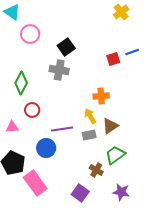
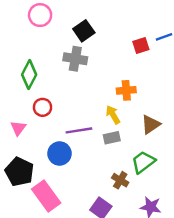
brown triangle: (110, 126) -> (151, 124), moved
pink triangle: (12, 127) -> (18, 128), turned -48

